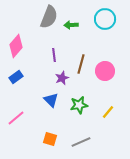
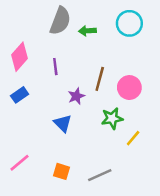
purple line: (54, 55) -> (55, 67), moved
green star: (79, 105) -> (112, 118), moved
pink line: (16, 118) -> (20, 163), moved

